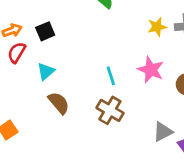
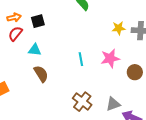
pink star: (151, 70) -> (110, 58), turned 30
cyan triangle: (46, 71) -> (35, 50), turned 40
brown cross: (110, 110) -> (82, 102), moved

